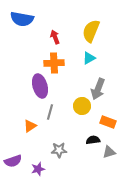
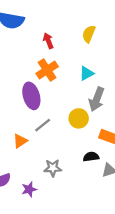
yellow semicircle: (91, 31) -> (89, 34), size x0.7
cyan triangle: (89, 58) -> (87, 73), moved
orange cross: (54, 63) -> (47, 70), turned -30
gray line: (50, 112) -> (43, 125), turned 35

